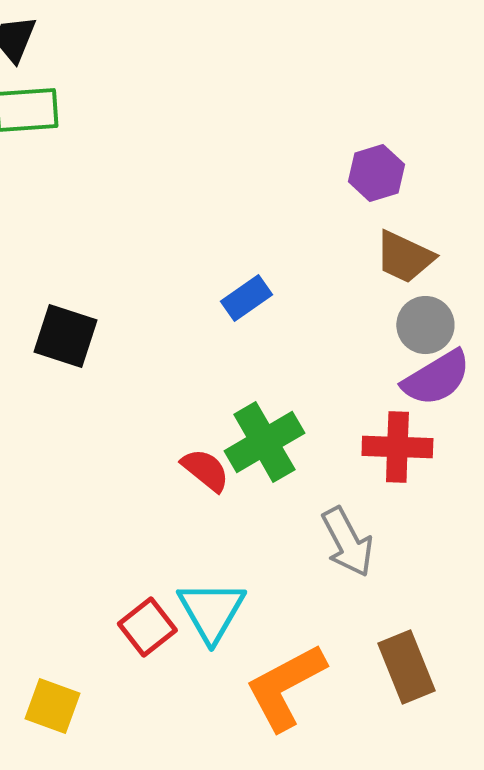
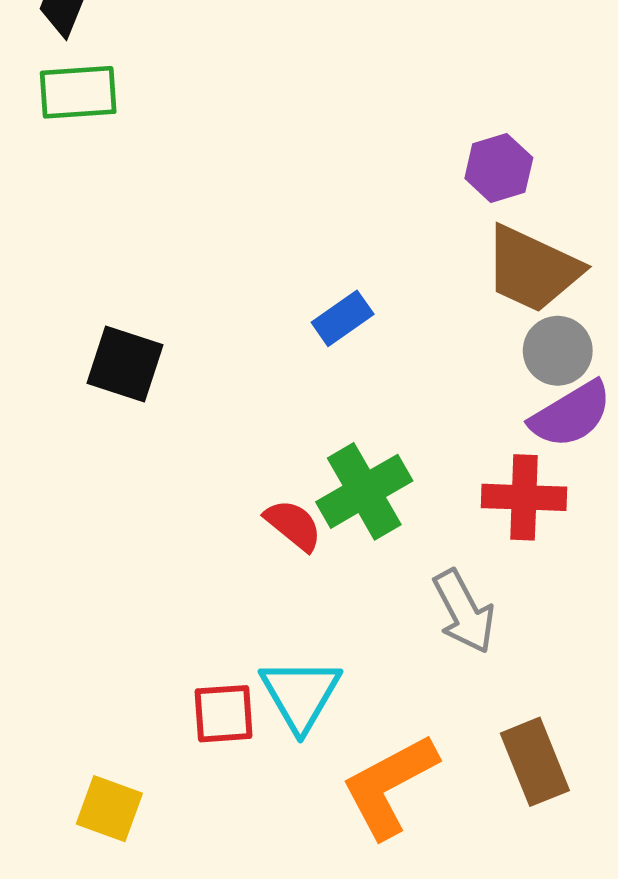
brown trapezoid: (404, 257) -> (532, 269), size x1.4
red square: (147, 627) -> (224, 714), turned 34

